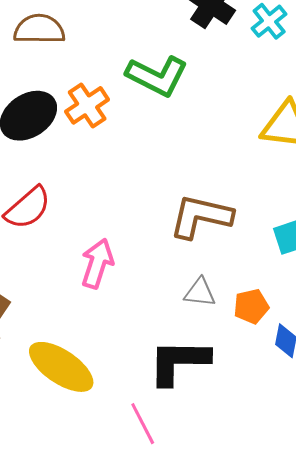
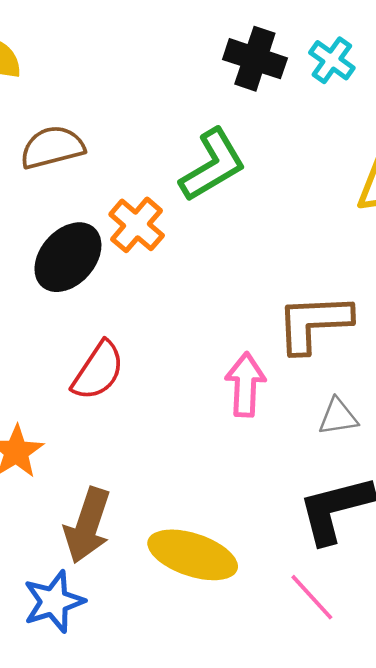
green L-shape: (157, 76) -> (213, 165), turned -42
pink arrow: (97, 264) -> (245, 385), moved

